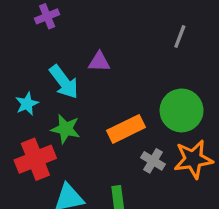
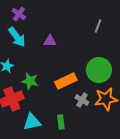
purple cross: (47, 16) -> (19, 14), turned -32
cyan arrow: (64, 82) -> (17, 37), moved

